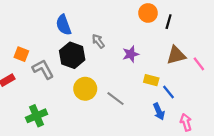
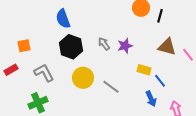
gray arrow: (98, 41) -> (104, 44), moved
orange square: (21, 54) -> (24, 46), turned -32
brown triangle: (176, 55) -> (167, 47), turned 30
gray L-shape: (43, 69) -> (44, 73), moved

